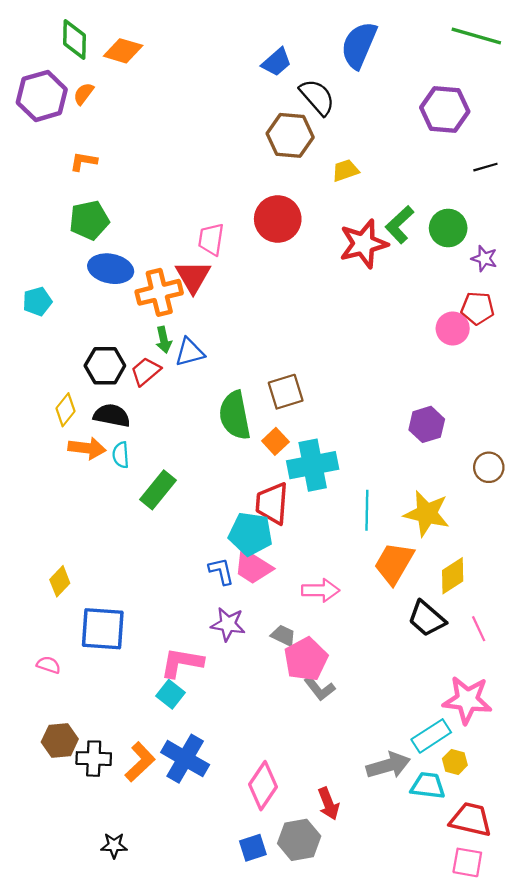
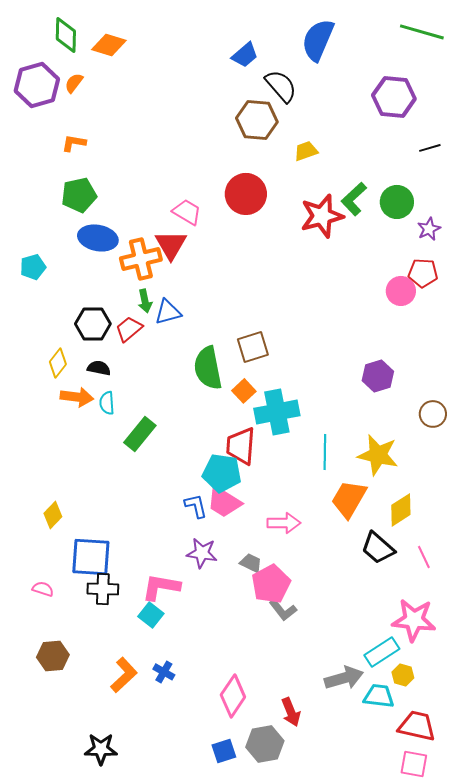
pink trapezoid: (211, 239) -> (187, 212), turned 112
purple star: (484, 258) -> (429, 229), turned 30
black semicircle: (112, 415) -> (99, 368), size x0.7
black cross: (94, 759) -> (103, 589), moved
blue cross: (185, 759) -> (164, 672), size x0.5
black star: (114, 845) -> (101, 749), size x1.4

